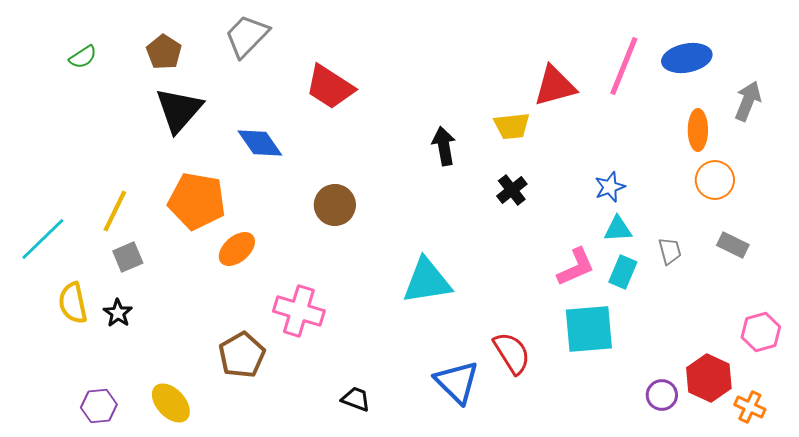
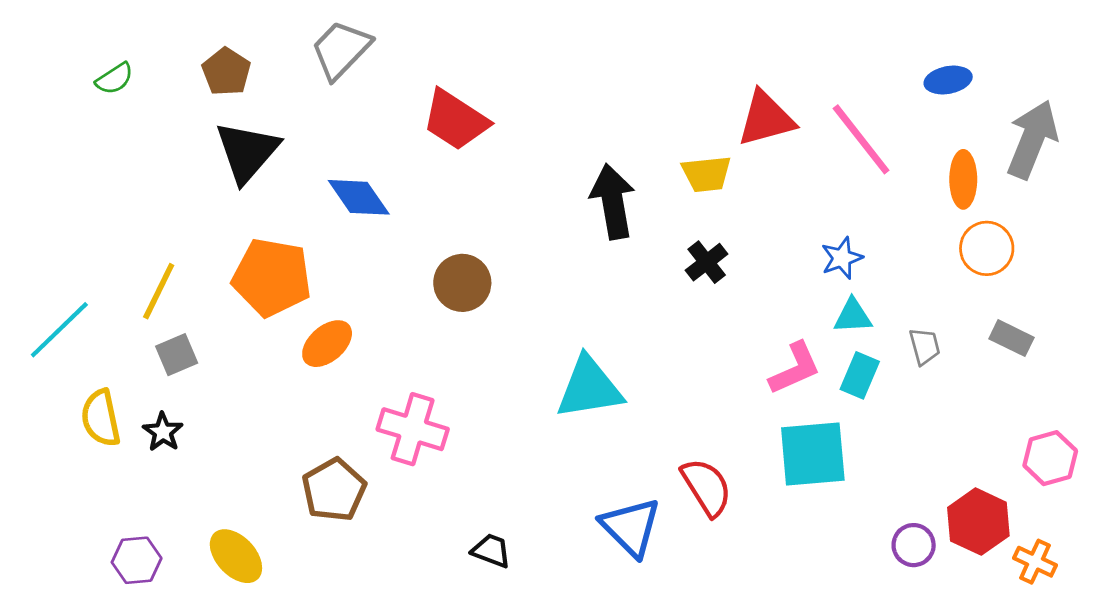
blue ellipse: (687, 58) -> (948, 80), size x0.7
pink line: (624, 66) -> (861, 139), moved, turned -60
gray arrow: (748, 101) -> (1032, 139), size x1.4
black arrow: (444, 146) -> (613, 201), size x1.4

